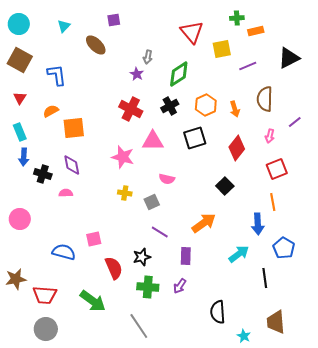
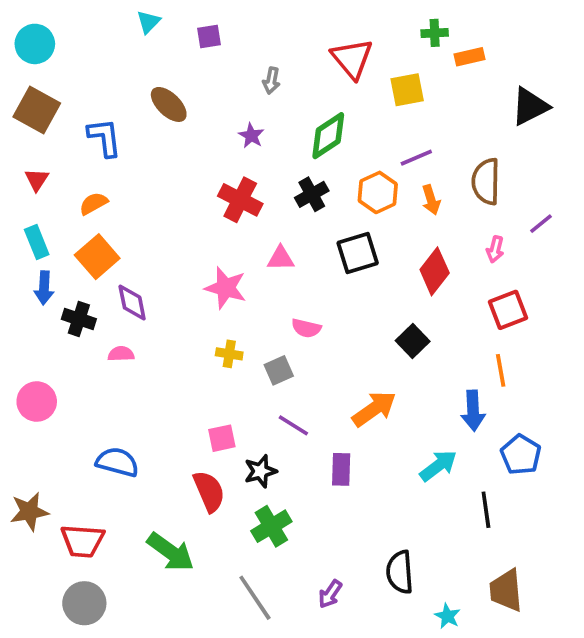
cyan triangle: (64, 26) -> (149, 22), moved
brown ellipse: (96, 45) -> (169, 104), moved
gray arrow: (148, 57) -> (271, 81), moved
purple line: (248, 66) -> (416, 158), moved
orange square: (74, 128) -> (97, 257), moved, turned -35
pink triangle: (153, 141) -> (281, 258), size x0.7
pink square: (94, 239) -> (222, 438), moved
purple arrow: (180, 286) -> (330, 594), moved
green cross: (148, 287) -> (271, 526), turned -35

